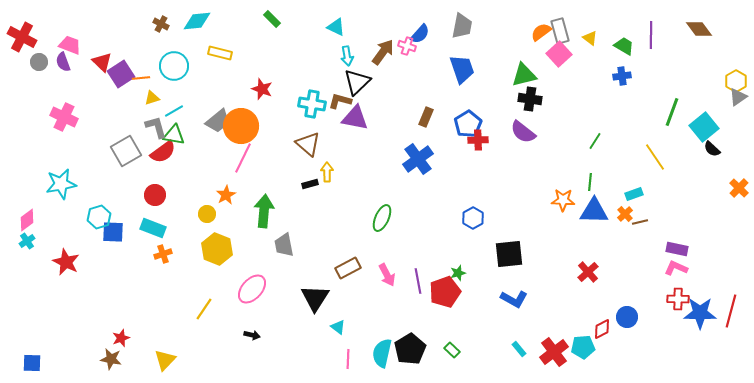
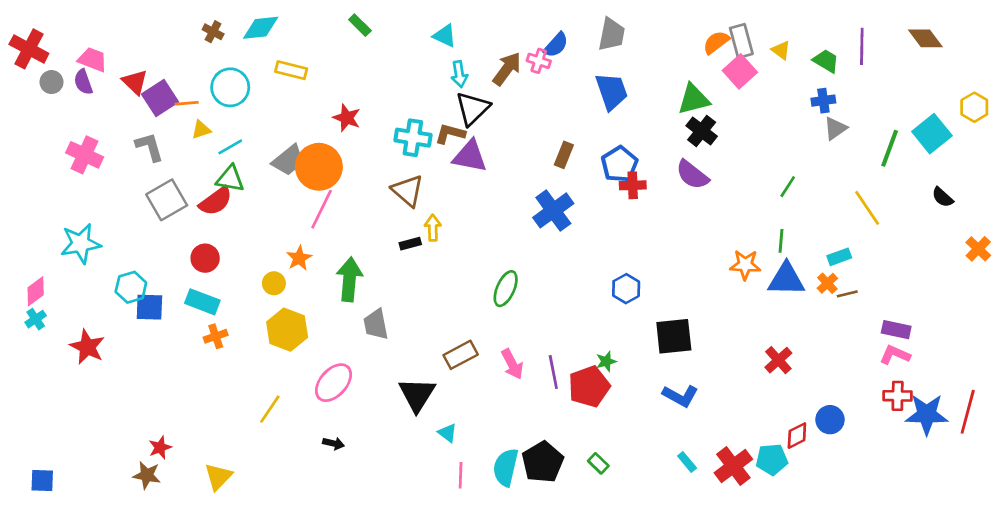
gray triangle: (738, 97) -> (835, 128), moved
black cross: (530, 99) -> (702, 131), turned 30
gray L-shape: (156, 127) -> (149, 147), moved
cyan square: (704, 127) -> (932, 134), moved

